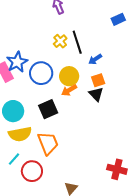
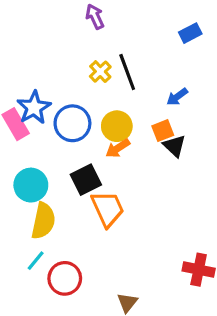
blue arrow: (95, 59) -> (177, 97), moved
black triangle: (96, 94) -> (174, 146), moved
yellow semicircle: (20, 134) -> (43, 221), turned -65
orange trapezoid: (48, 143) -> (108, 209), moved

